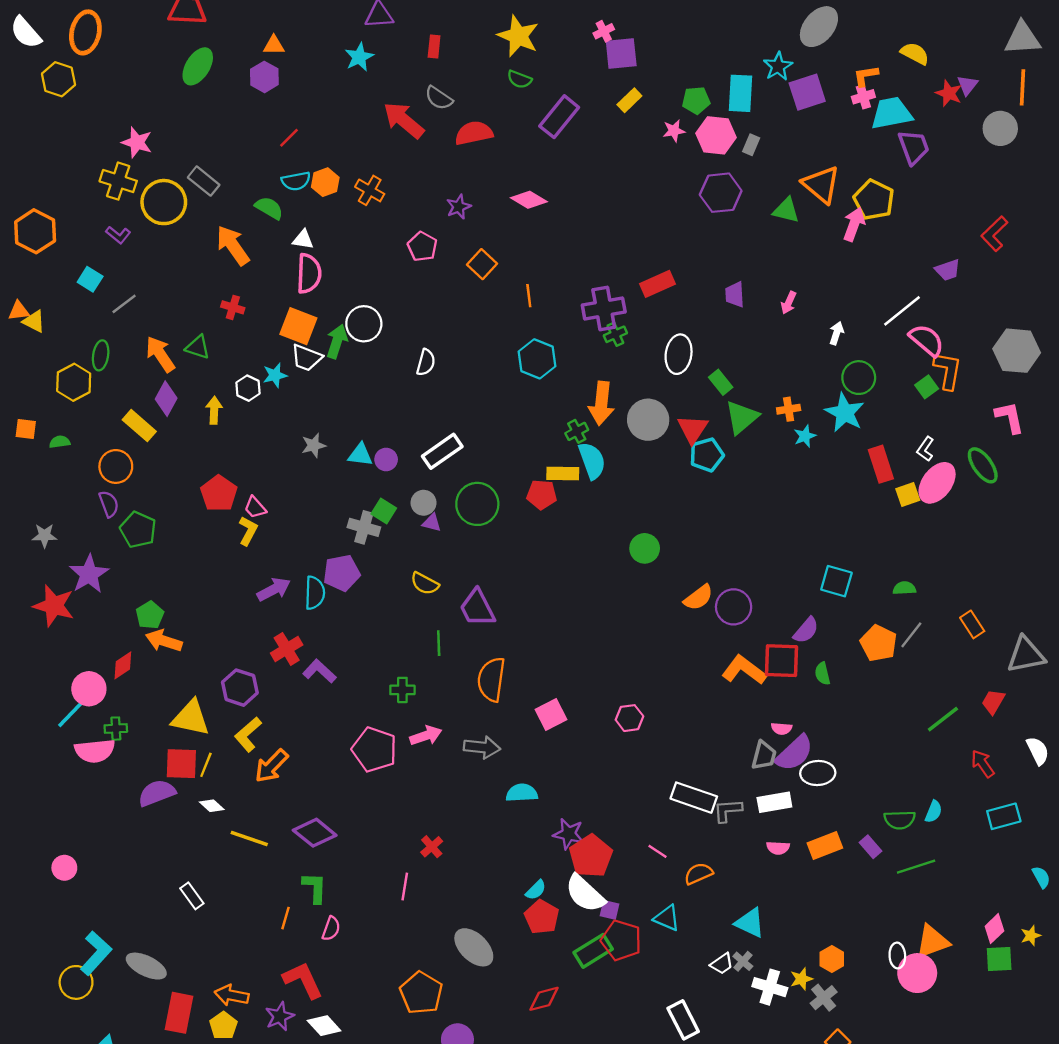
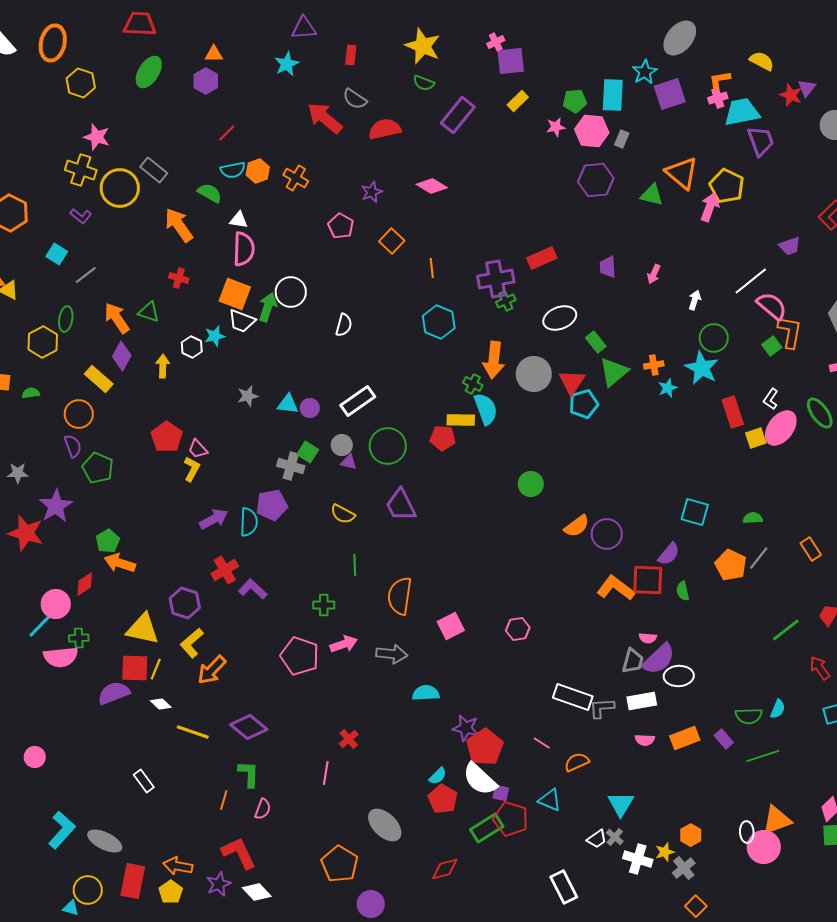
yellow hexagon: (58, 79) -> (81, 83), moved
white ellipse: (679, 354) -> (560, 318), turned 60
green cross: (577, 431) -> (473, 384), turned -36
purple trapezoid: (477, 608) -> (401, 505), moved
cyan triangle: (750, 923) -> (621, 804), turned 36
yellow circle: (76, 982) -> (88, 890), moved

